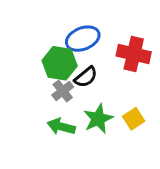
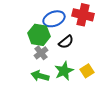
red cross: (134, 54) -> (83, 15), moved
black semicircle: (86, 77) -> (66, 42), moved

